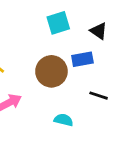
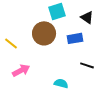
brown circle: (51, 71) -> (44, 33), moved

